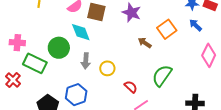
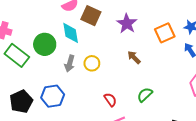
orange square: (167, 29) -> (165, 33), moved
yellow circle: (107, 68) -> (92, 63), moved
green semicircle: (162, 76) -> (145, 95), size x0.7

